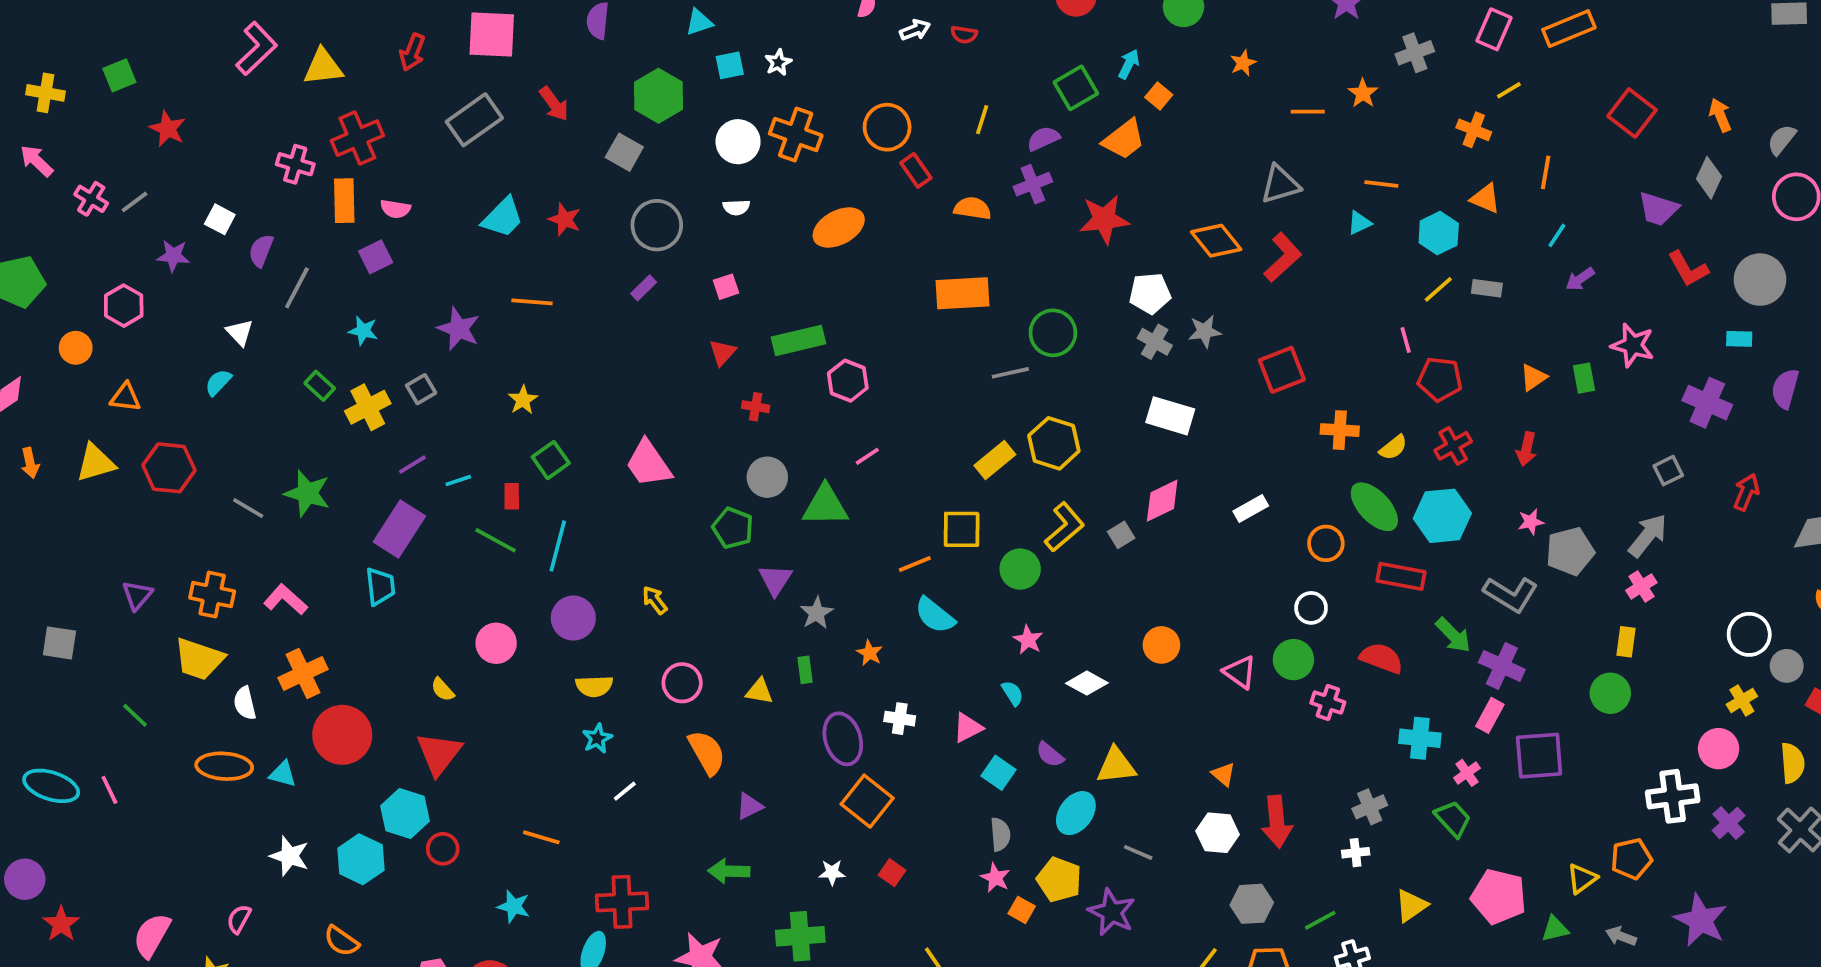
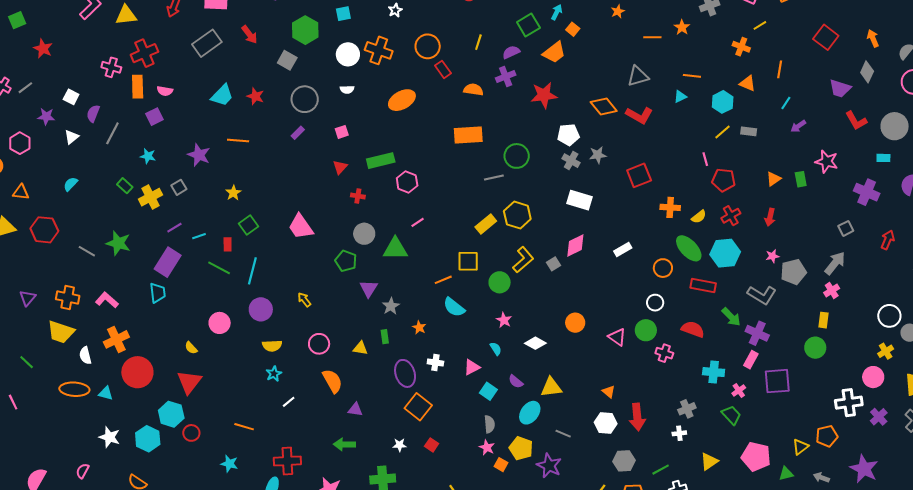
white star: (778, 62) -> (395, 10), moved
red L-shape: (1283, 257) -> (639, 115), turned 72
white triangle: (240, 332) -> (72, 137), moved, turned 35
purple triangle: (749, 806) -> (355, 410), turned 35

